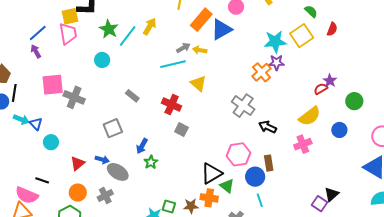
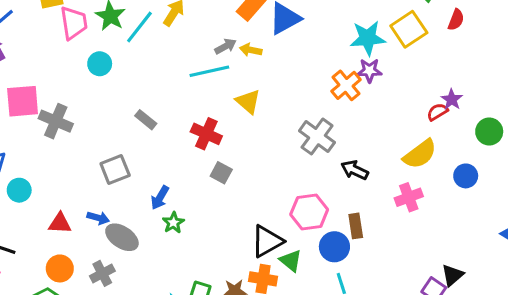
pink trapezoid: (68, 34) -> (74, 23), moved
red triangle: (78, 163) -> (60, 223), turned 42

